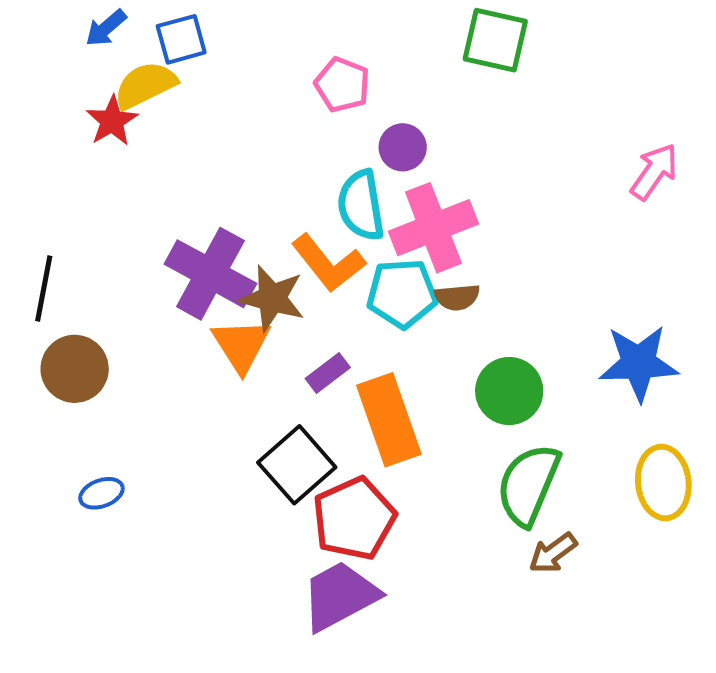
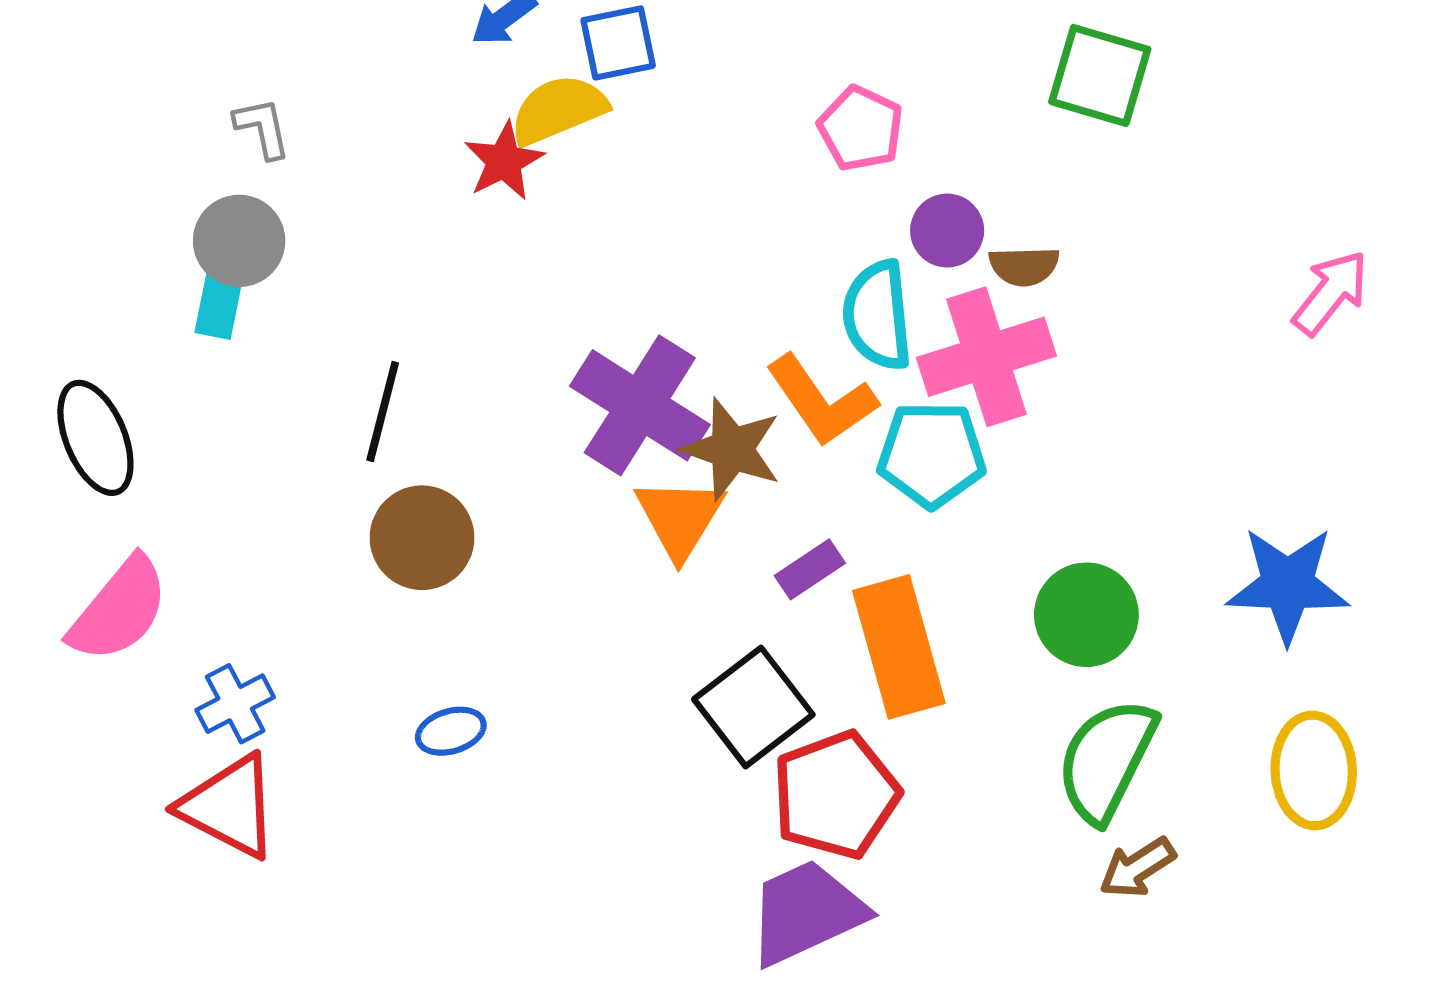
brown semicircle: (457, 297) -> (1024, 266), moved

